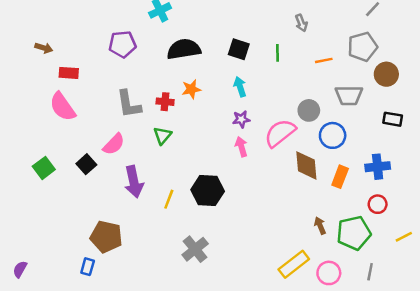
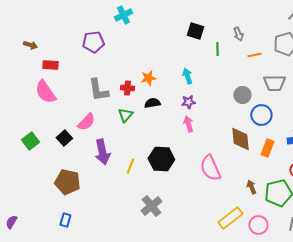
gray arrow: (301, 23) -> (238, 34), moved
black semicircle: (184, 49) -> (152, 103), moved, size x0.6
black square: (239, 49) -> (195, 31), moved
pink semicircle: (280, 133) -> (210, 168), moved, turned -76
brown pentagon: (106, 237) -> (67, 182), moved

